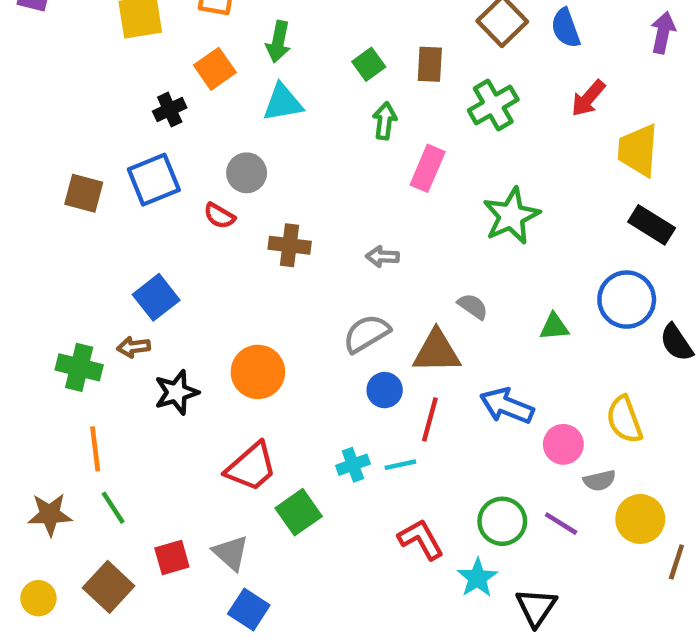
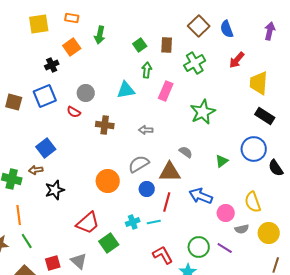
cyan triangle: (283, 103) -> (126, 90), moved
green triangle: (554, 327) -> (222, 161), turned -32
orange circle: (258, 372) -> (108, 181), moved
yellow circle: (640, 519) -> (269, 233), moved

